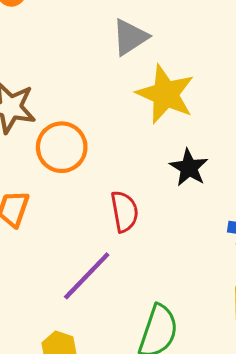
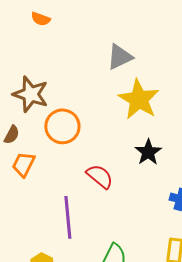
red semicircle: (124, 211) -> (100, 176), turned -48
purple line: (87, 276) -> (68, 217), turned -57

